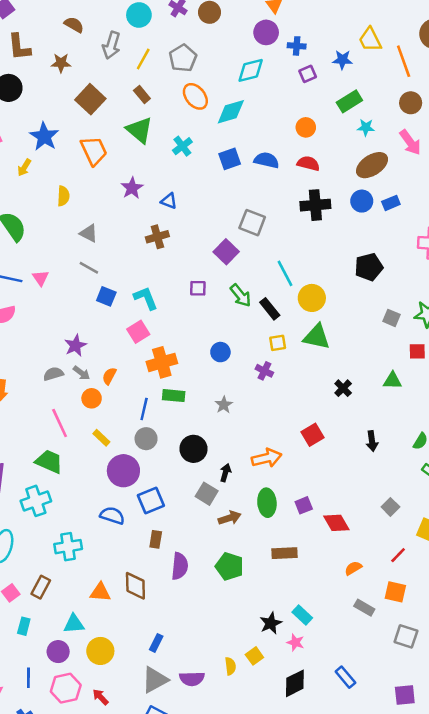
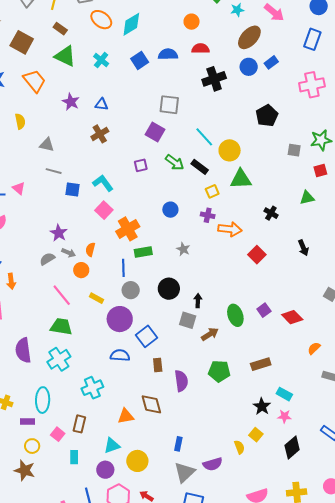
orange arrow: (267, 458) -> (230, 229), moved, turned 35
brown rectangle: (285, 553) -> (261, 364), moved

